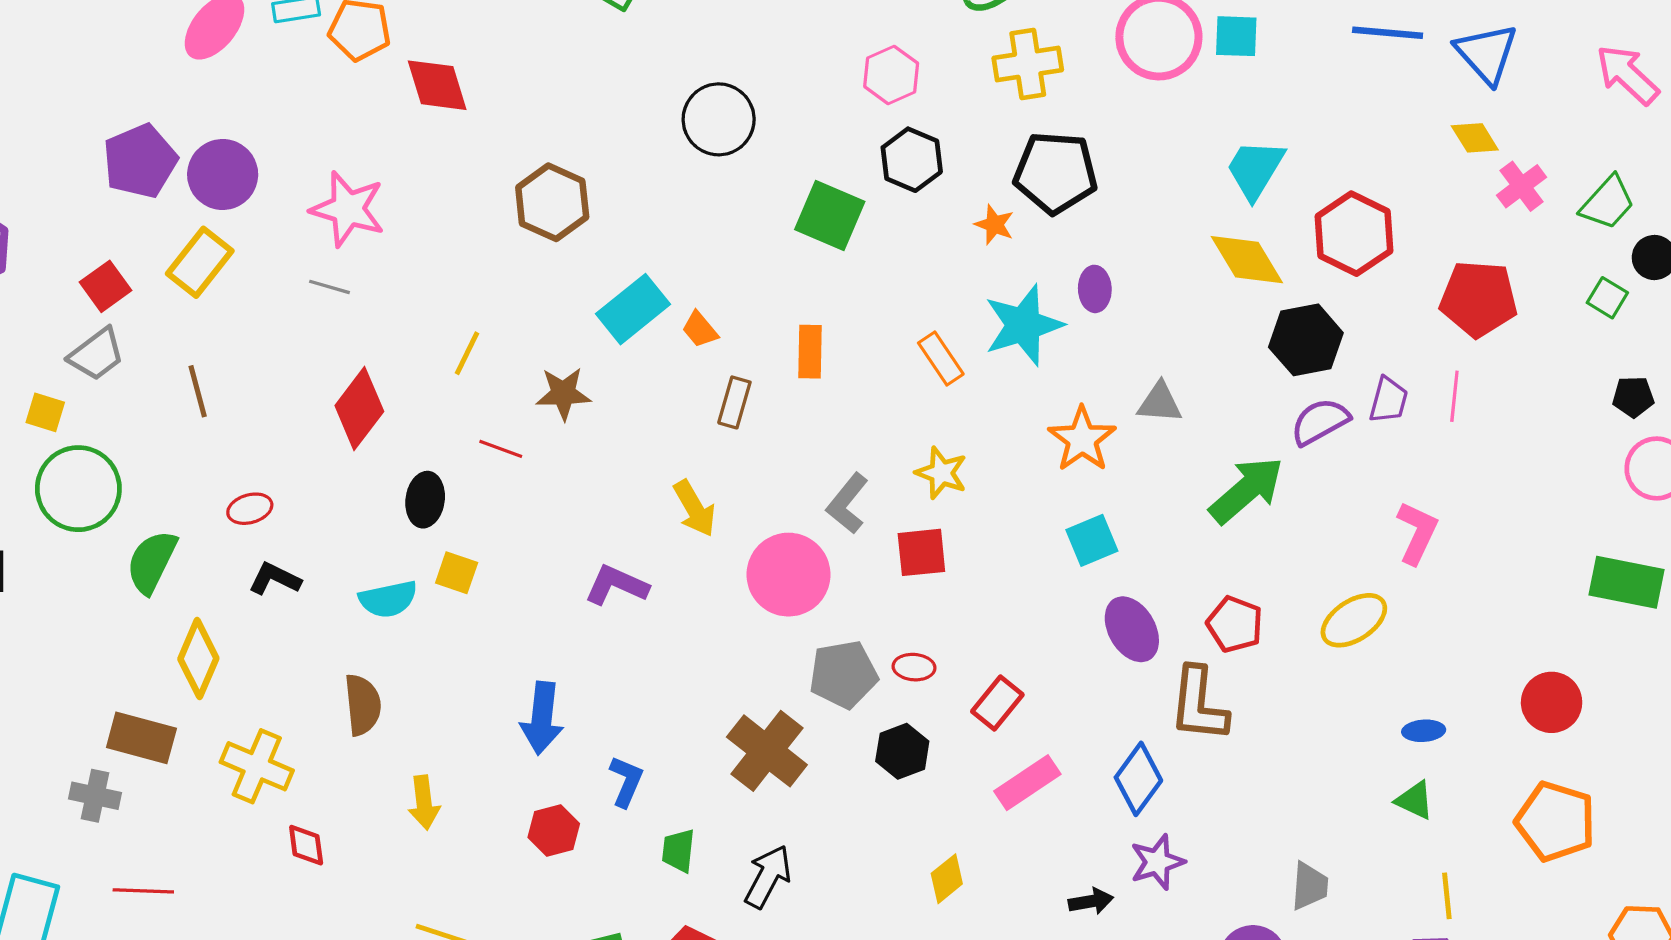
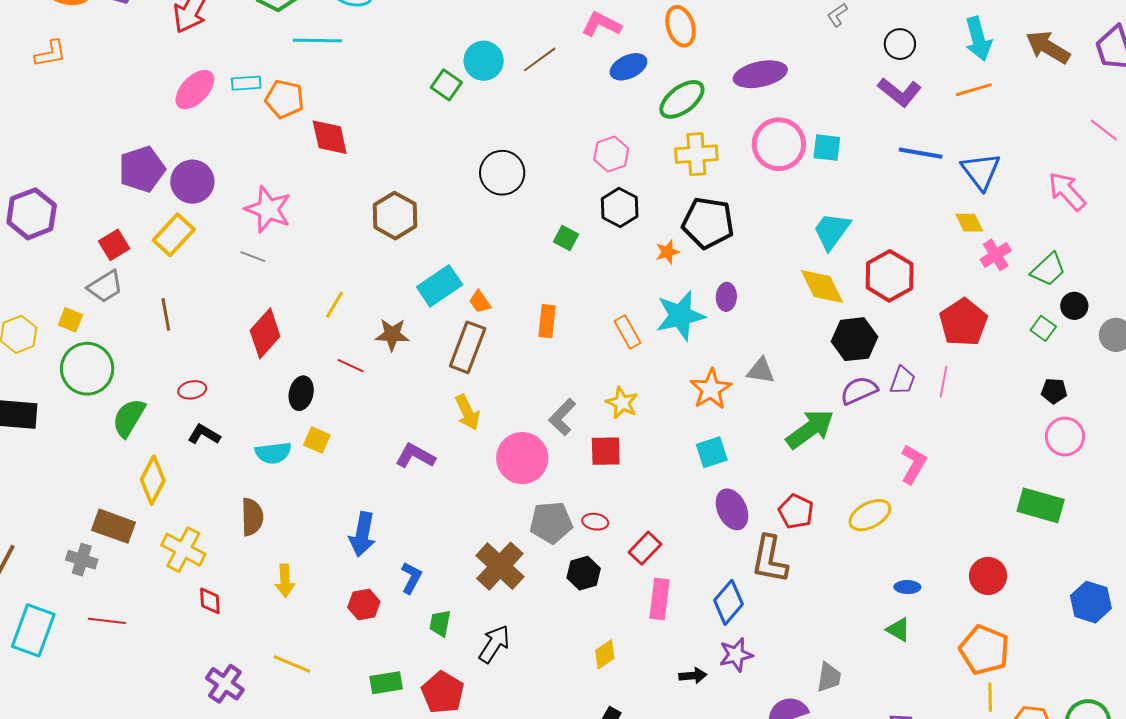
green square: (830, 216) -> (566, 238), size x0.6
orange star: (994, 225) -> (667, 252), turned 30
red pentagon: (1479, 299) -> (963, 322), turned 30
brown rectangle: (734, 402) -> (468, 347), moved, size x1.6
pink rectangle: (1027, 783) -> (660, 599), turned -54
yellow line: (1447, 896) -> (990, 697), moved

